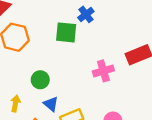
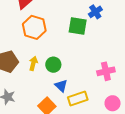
pink cross: (103, 71) -> (106, 71), moved
yellow arrow: (15, 103) -> (33, 63), moved

